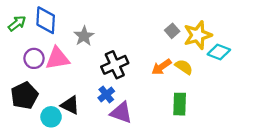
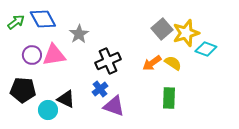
blue diamond: (46, 20) -> (43, 19), turned -32
gray square: (172, 31) -> (162, 29), size x1.5
black pentagon: (24, 96) -> (23, 90), turned 30

